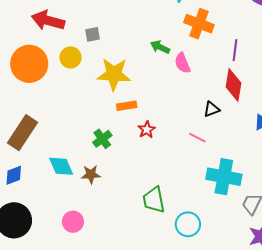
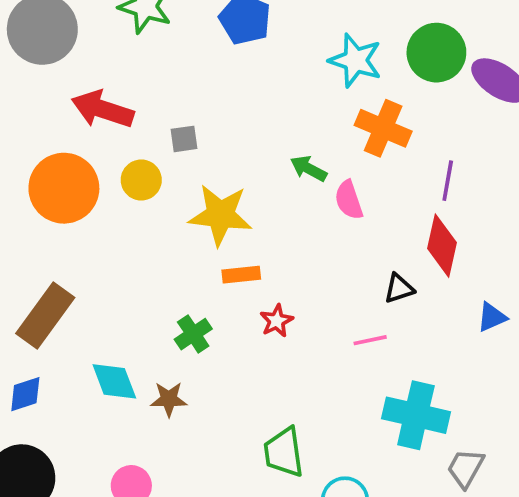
pink line: (197, 138) -> (370, 340), turned -42

